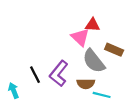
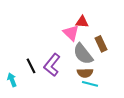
brown rectangle: (114, 50) -> (101, 44), turned 42
brown semicircle: (86, 84) -> (85, 73), moved

